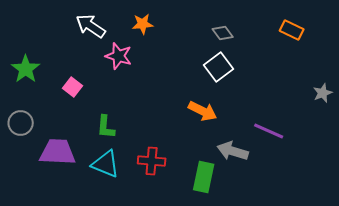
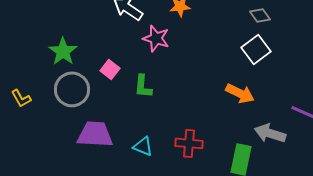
gray circle: (21, 123) -> (72, 89), moved, size x1.4
green L-shape: (106, 127) -> (143, 86), moved
cyan triangle: (106, 164) -> (143, 146), size x0.7

